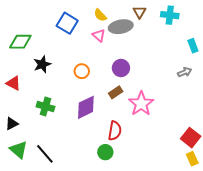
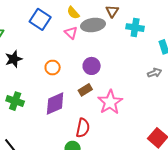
cyan cross: (170, 15) -> (135, 28), moved

